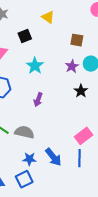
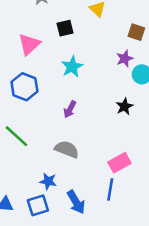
brown square: (77, 40) -> (136, 32), moved
purple star: (72, 66) -> (125, 59), moved
gray semicircle: (24, 132) -> (67, 149), moved
blue arrow: (53, 157) -> (76, 202), moved

